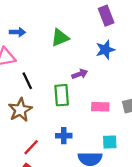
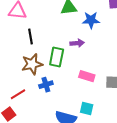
blue star: (105, 50) -> (91, 20), moved
brown star: (20, 110) -> (32, 64), moved
blue cross: (64, 136) -> (46, 85), moved, turned -32

